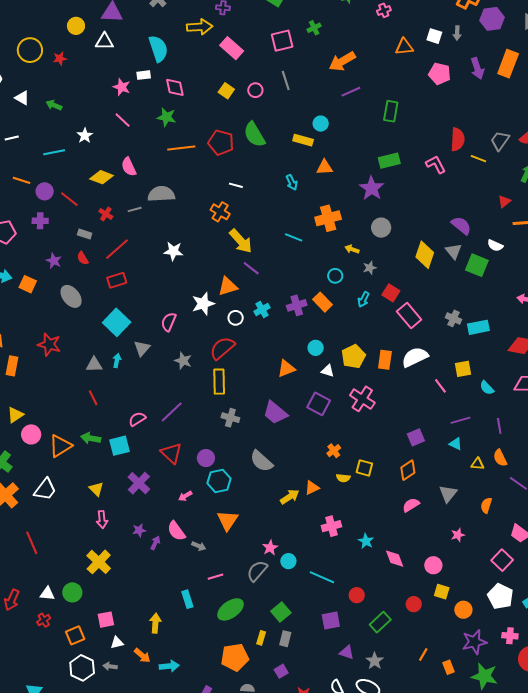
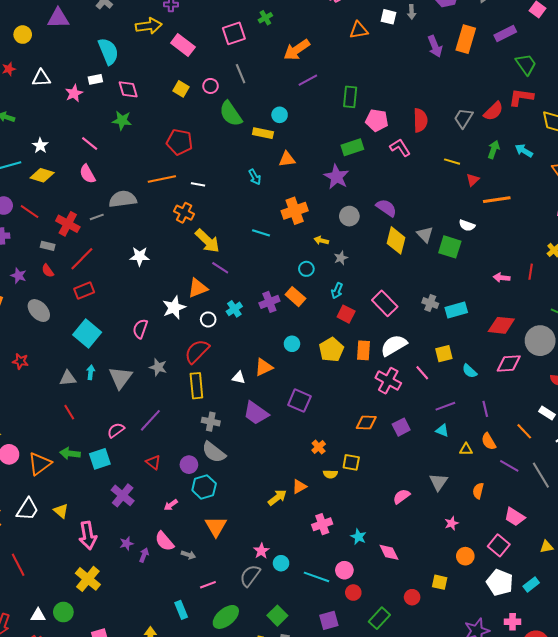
white triangle: (104, 41) -> (41, 78), moved
pink pentagon: (440, 74) -> (377, 120), moved
pink star: (122, 87) -> (74, 93), turned 30
pink line: (123, 120) -> (90, 144), moved
green semicircle: (254, 134) -> (231, 114), moved
orange line: (181, 148) -> (162, 179), moved
yellow line: (478, 159) -> (452, 162), moved
yellow diamond: (102, 177) -> (42, 175), moved
red cross: (106, 214) -> (68, 224), size x1.6
purple semicircle: (461, 225) -> (386, 208), moved
red square: (391, 293) -> (346, 314), moved
red star: (49, 345) -> (20, 361), size x0.7
gray triangle: (142, 348) -> (120, 378), moved, size x1.4
white triangle: (328, 371) -> (239, 378), moved
pink cross: (362, 399) -> (388, 381), moved
red triangle: (171, 453) -> (153, 462), size x0.7
gray semicircle: (261, 461) -> (214, 452), moved
orange diamond: (408, 470) -> (366, 423), moved, turned 40
yellow triangle: (96, 489) -> (61, 511), moved
pink arrow: (102, 520) -> (88, 535), size x1.5
pink circle: (433, 565) -> (344, 570), moved
orange circle: (463, 610) -> (465, 556), moved

